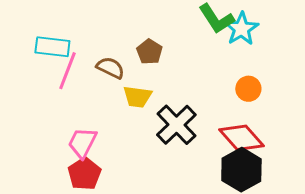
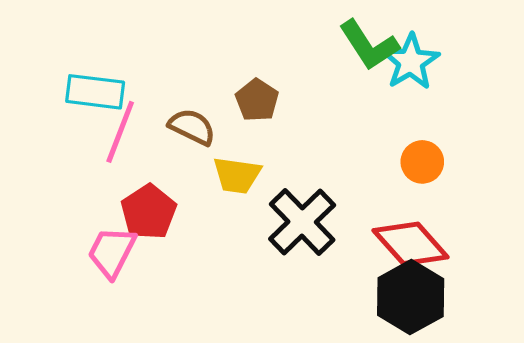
pink trapezoid: (82, 143) -> (112, 252), moved
red pentagon: (84, 174) -> (149, 212), moved

